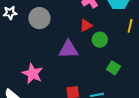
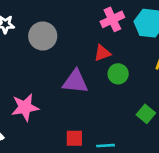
green square: (113, 68) -> (146, 114), moved
pink star: (33, 74) -> (25, 107), turned 30

